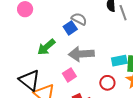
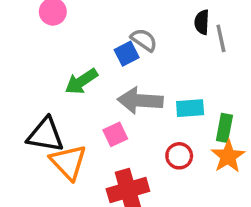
cyan rectangle: (119, 61) -> (190, 108), moved
black triangle: (29, 80) -> (45, 135), turned -35

